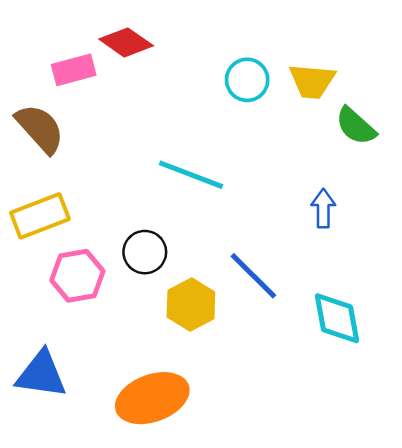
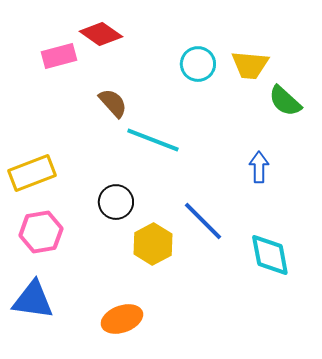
brown semicircle: (40, 129) -> (113, 103), moved, size x0.7
pink hexagon: (77, 276) -> (41, 232), moved
orange ellipse: (152, 398) -> (122, 319), size x0.7

